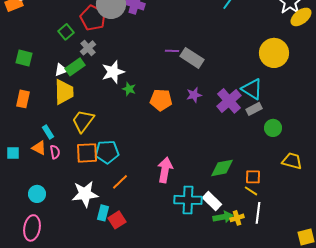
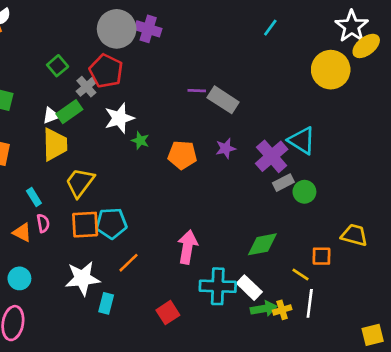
red pentagon: (93, 18) -> (106, 71), moved
yellow circle: (274, 53) -> (331, 70), moved
gray rectangle: (254, 109) -> (283, 183), moved
green circle: (273, 128) -> (304, 192), moved
orange triangle: (39, 148) -> (22, 232), moved
orange square: (253, 177) -> (322, 256), moved
red square: (117, 220) -> (168, 313), moved

